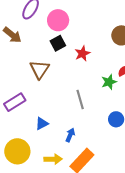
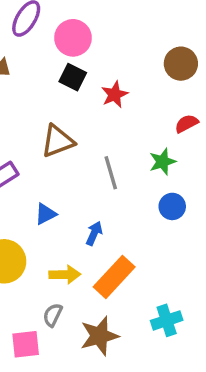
black square: (58, 43) -> (73, 77), turned -35
brown triangle: (40, 69) -> (58, 141), moved, turned 35
green star: (109, 82) -> (162, 162), moved

